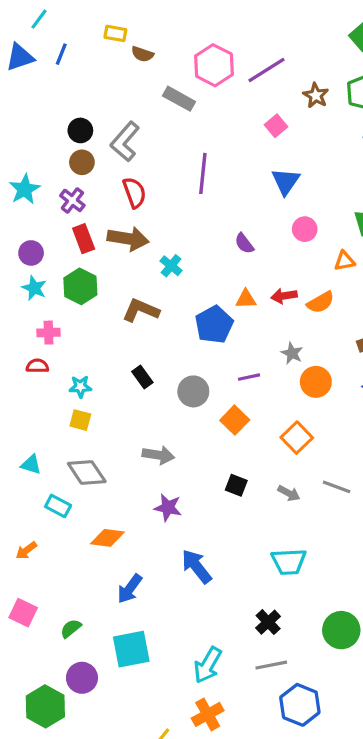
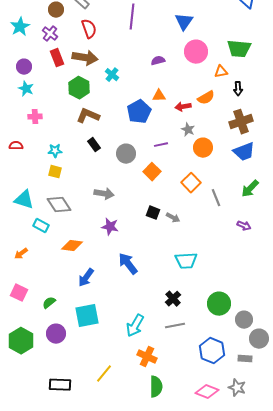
pink circle: (305, 229) -> (196, 52), size x1.5
purple semicircle: (244, 243) -> (158, 61), turned 112
green hexagon: (80, 286) -> (79, 88), moved
red arrow: (284, 296) -> (183, 107), moved
brown L-shape: (141, 310) -> (88, 116), moved
red semicircle: (37, 366) -> (16, 146), moved
cyan triangle: (31, 465) -> (24, 200), size x1.5
gray line: (337, 487) -> (216, 198), moved, turned 48
gray arrow: (289, 493) -> (173, 218), moved
blue hexagon: (300, 705) -> (212, 351), moved
green hexagon: (45, 706) -> (21, 341), moved
orange cross: (208, 714) -> (147, 357), moved, turned -36

